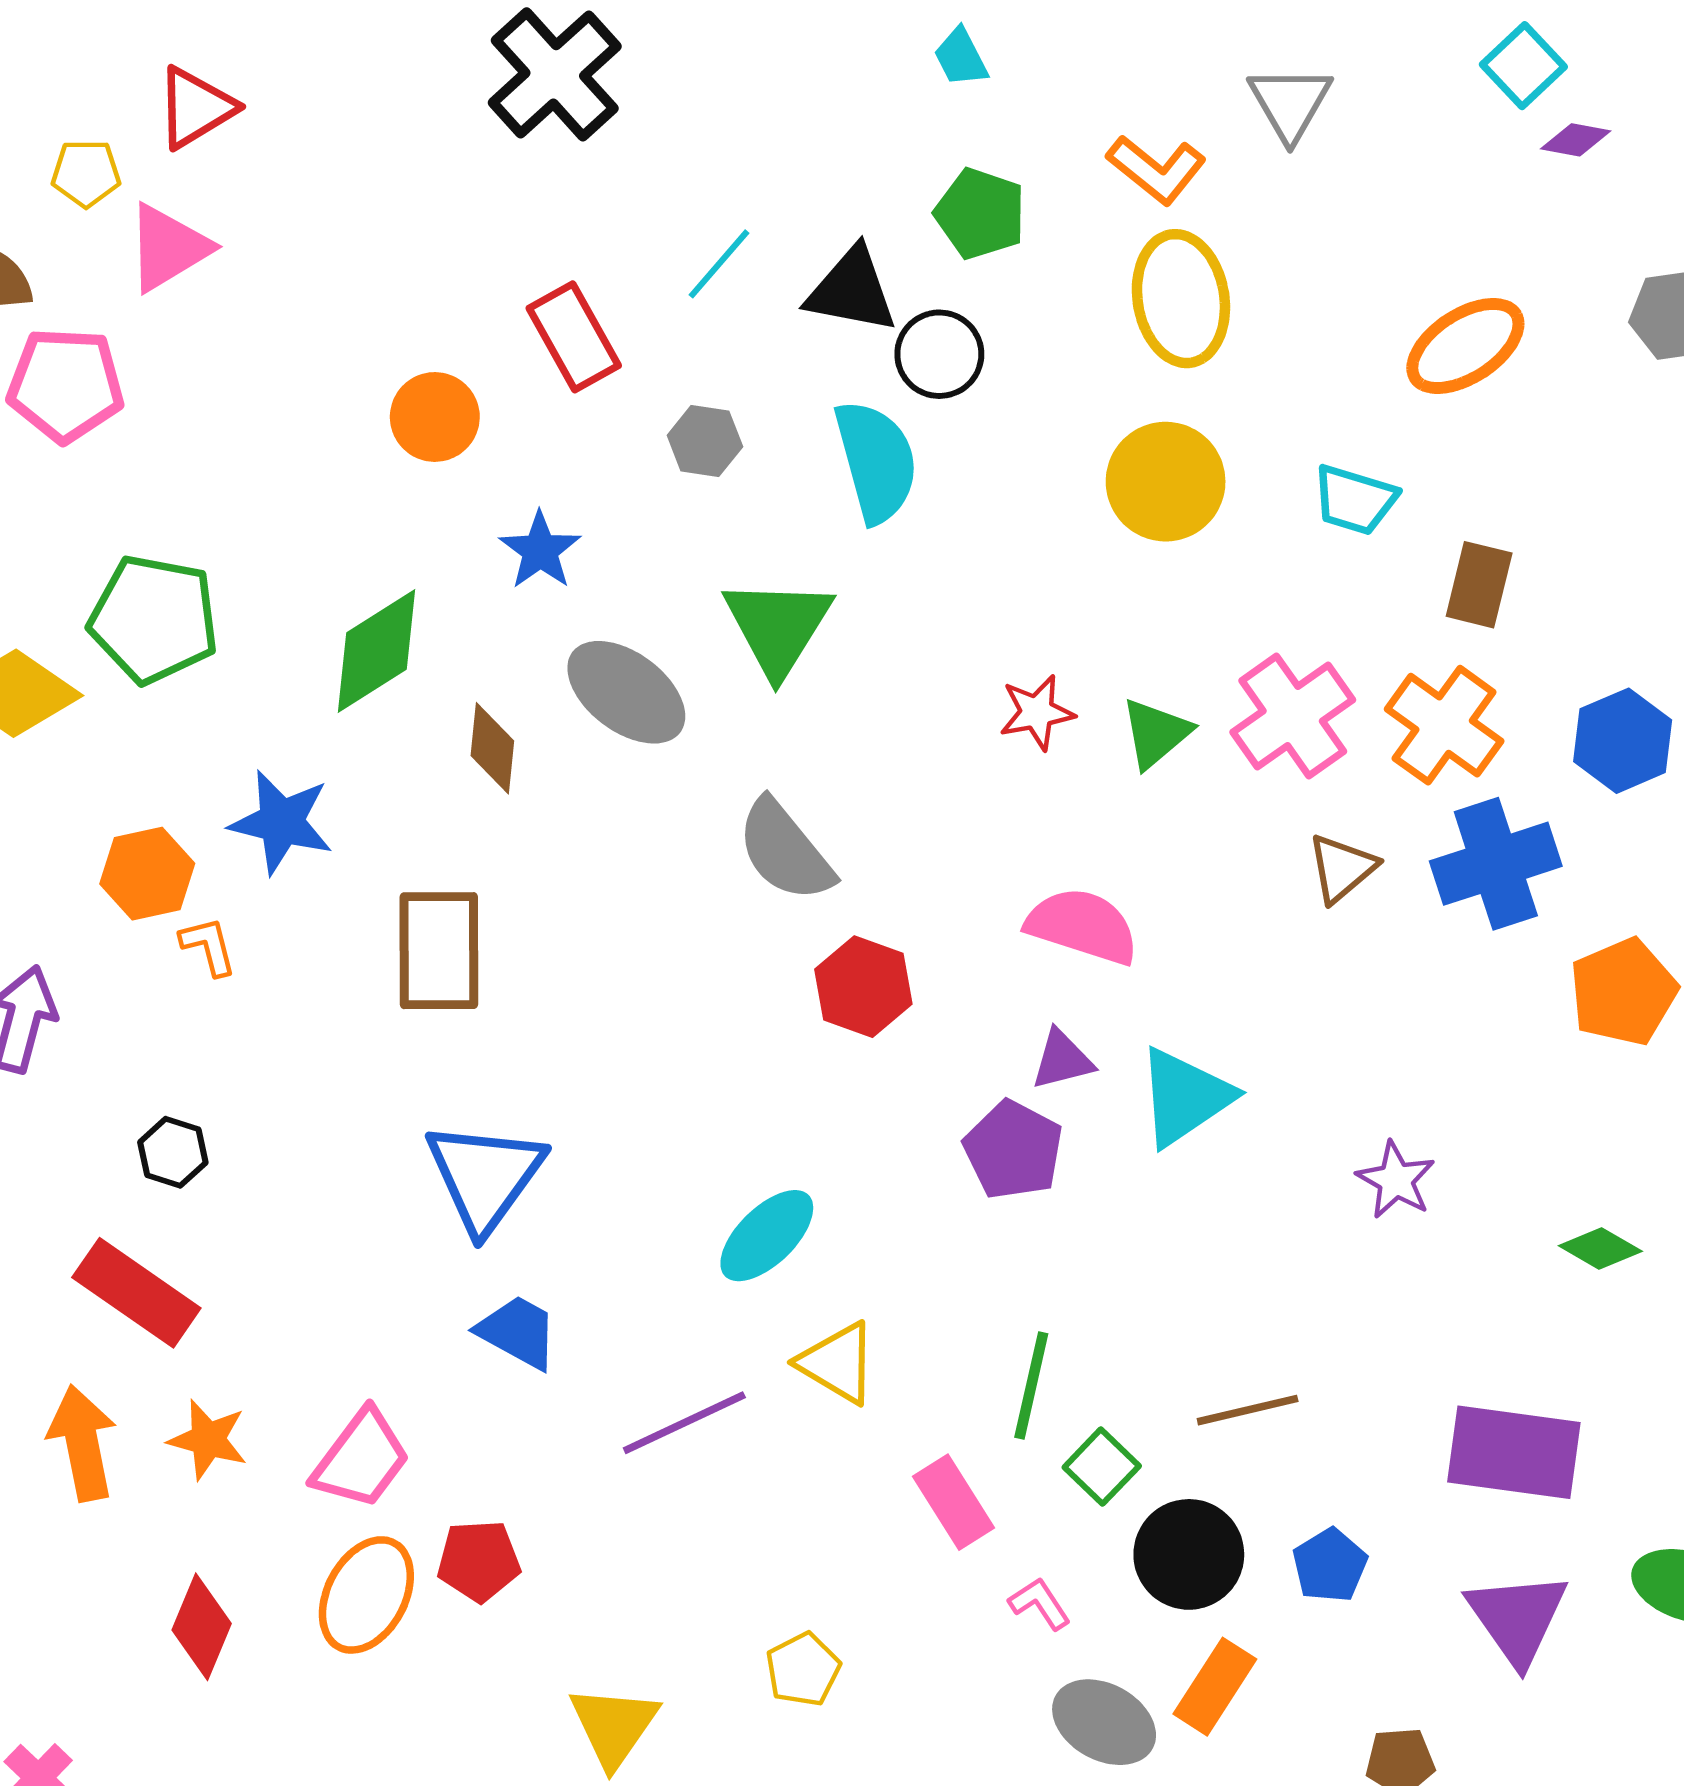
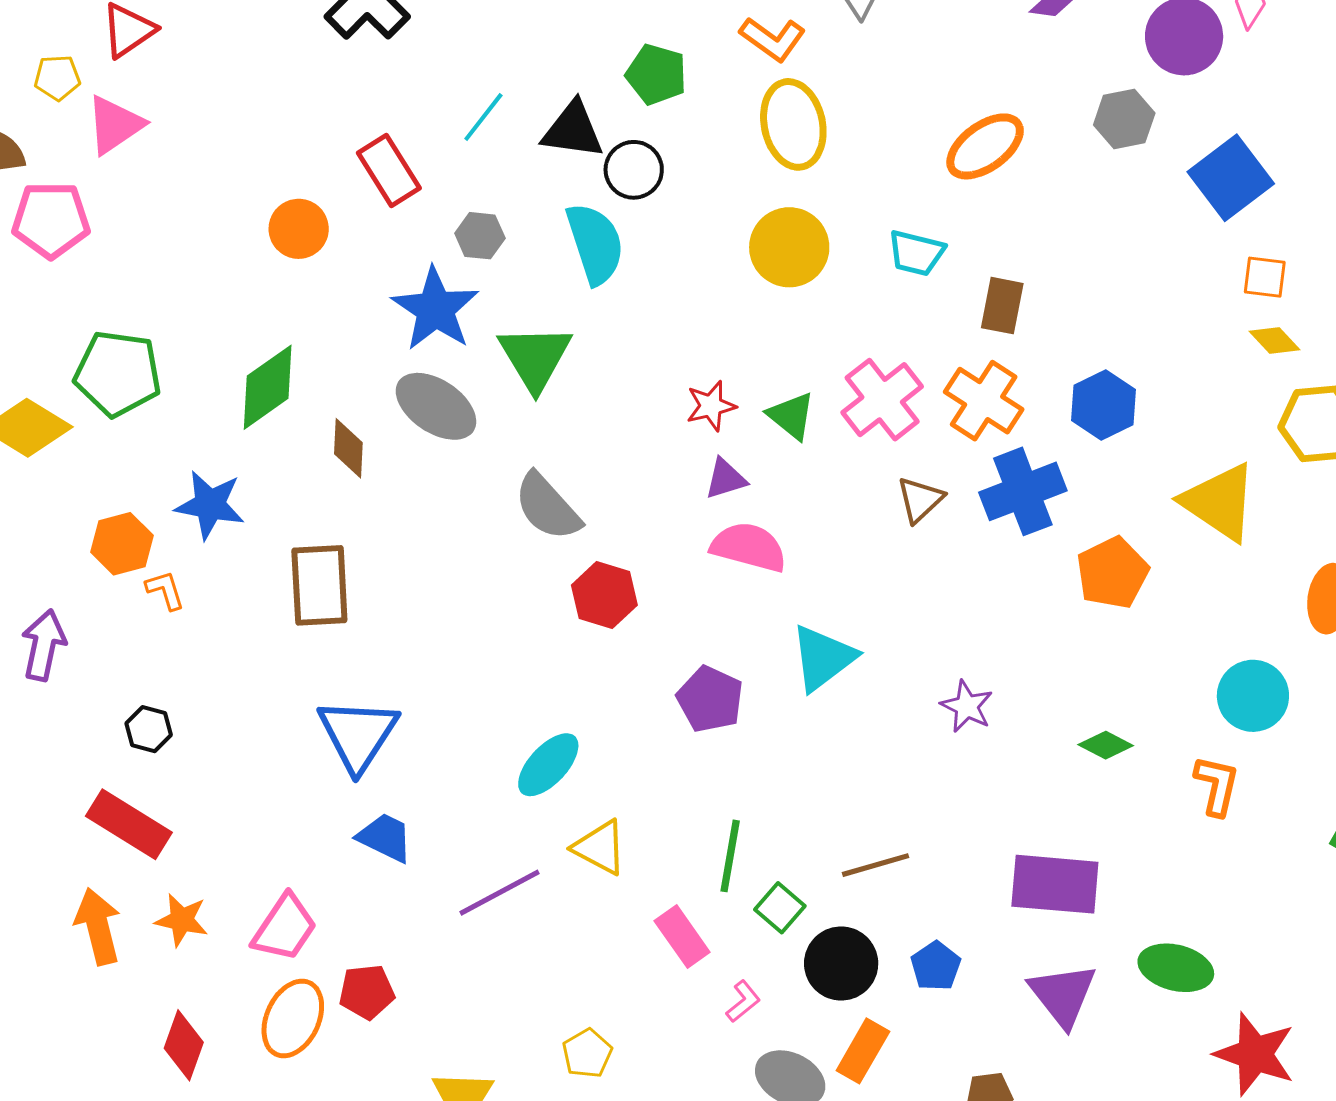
blue star: (540, 551) -> (435, 309), moved, size x1.6
green triangle: (1156, 733) -> (791, 416), turned -38
purple triangle: (1062, 1060) -> (726, 479), moved
pink L-shape: (1040, 1604) -> (743, 1001), turned 87

